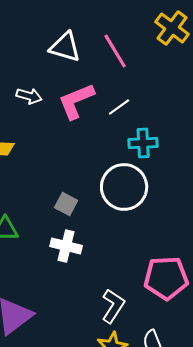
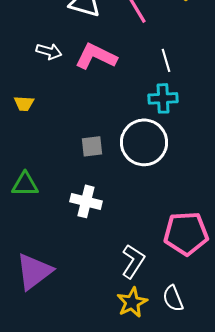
pink L-shape: (76, 101) -> (96, 56), turned 48
white line: (119, 107) -> (166, 60), moved, turned -70
gray square: (66, 204) -> (92, 146), moved, turned -35

